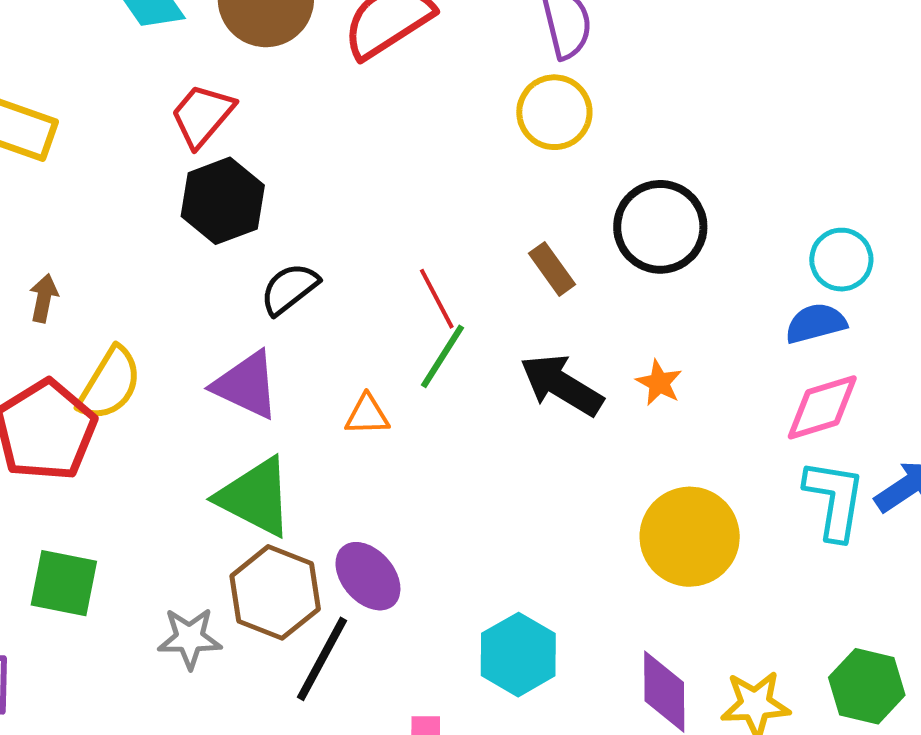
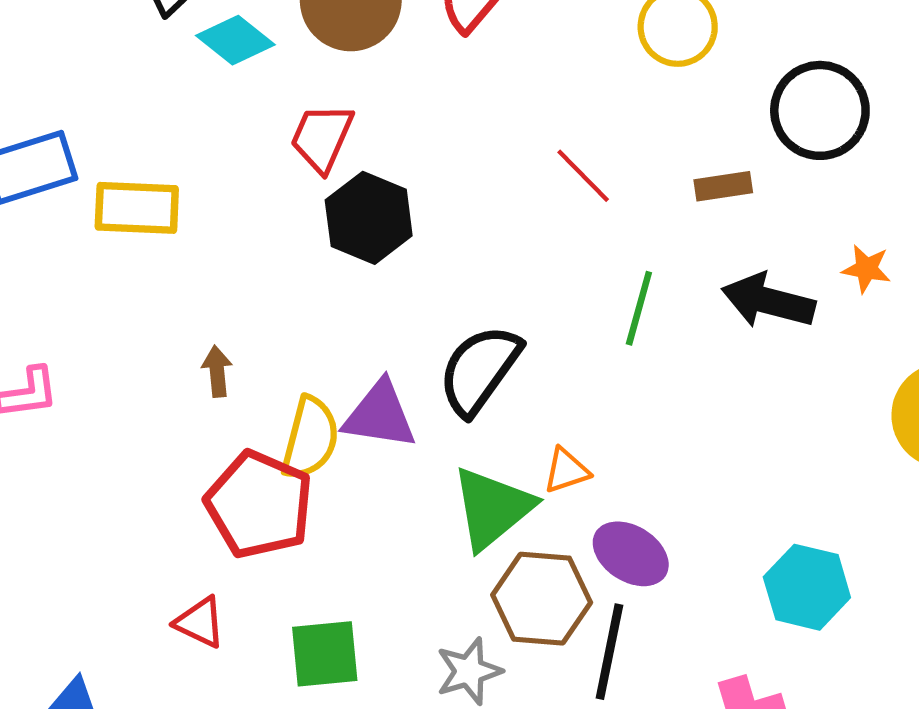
brown rectangle: (552, 269) -> (723, 186), turned -46
black semicircle: (289, 289) -> (479, 370), moved, size x1.5
red line: (437, 299) -> (583, 176), moved
purple triangle: (246, 385) -> (380, 415), moved
orange triangle: (367, 415) -> (566, 470), moved
green triangle: (255, 497) -> (492, 508), turned -50

